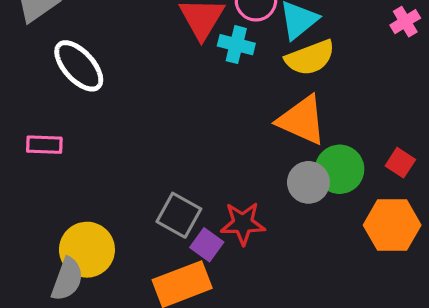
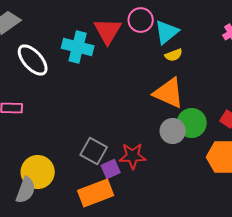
cyan cross: (236, 45) -> (78, 47), moved, size x1.4
yellow semicircle: (310, 58) -> (174, 55), size x0.6
purple square: (207, 245) -> (111, 169), turned 30

